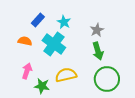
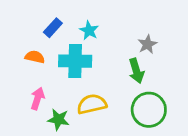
gray star: (97, 30) -> (147, 44), moved
cyan cross: (54, 44) -> (75, 61), turned -35

